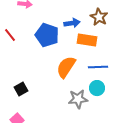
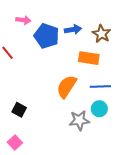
blue arrow: (72, 23) -> (73, 30), moved
blue pentagon: (47, 35) -> (47, 36), moved
black square: (21, 89) -> (19, 110), turned -32

